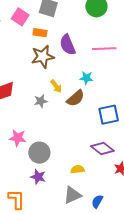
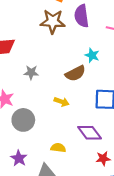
yellow arrow: (56, 86) -> (62, 102), moved, turned -48
gray star: (41, 101) -> (31, 72), moved
purple star: (38, 177) -> (19, 158), moved

